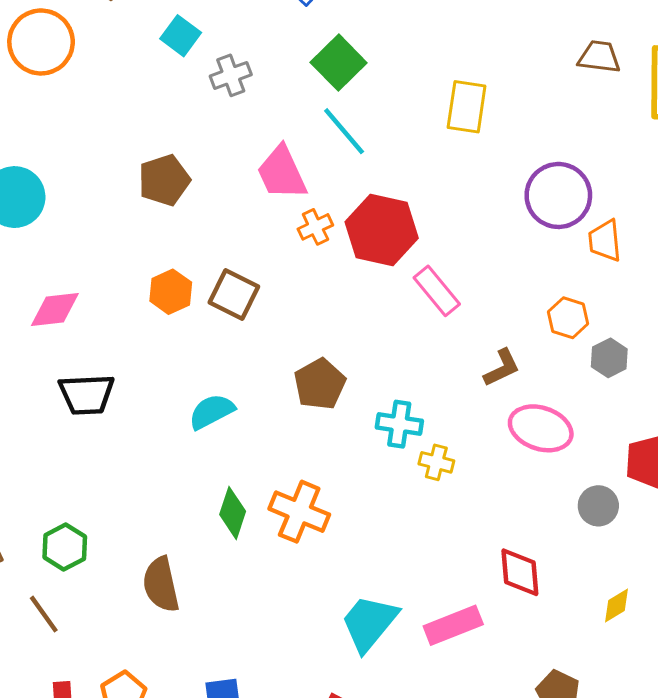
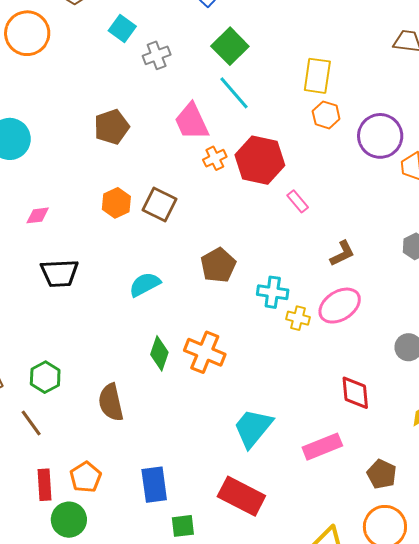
pink rectangle: (437, 291) -> (298, 201), size x0.7
pink diamond: (55, 309) -> (38, 215), size x0.7
orange hexagon: (568, 318) -> (326, 115), moved
pink ellipse: (541, 428) -> (340, 306), moved, turned -51
pink rectangle: (453, 625) -> (322, 447), moved

